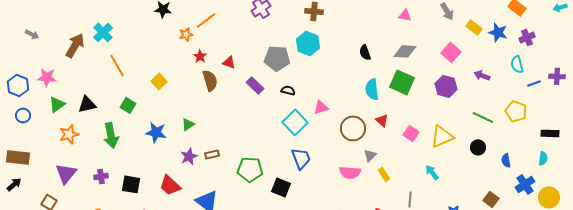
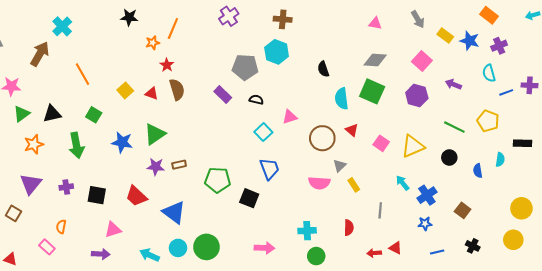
orange line: (206, 20) -> (173, 28), turned -30
cyan cross: (103, 32) -> (62, 26), moved
black semicircle: (365, 52) -> (323, 69), moved
red triangle: (229, 62) -> (152, 93), moved
cyan square: (295, 122) -> (263, 132), size x0.7
green triangle: (188, 124) -> (155, 134), size x1.6
purple star: (189, 156) -> (156, 167), turned 30
cyan semicircle: (543, 158) -> (500, 160), moved
blue cross: (525, 184) -> (427, 195), moved

